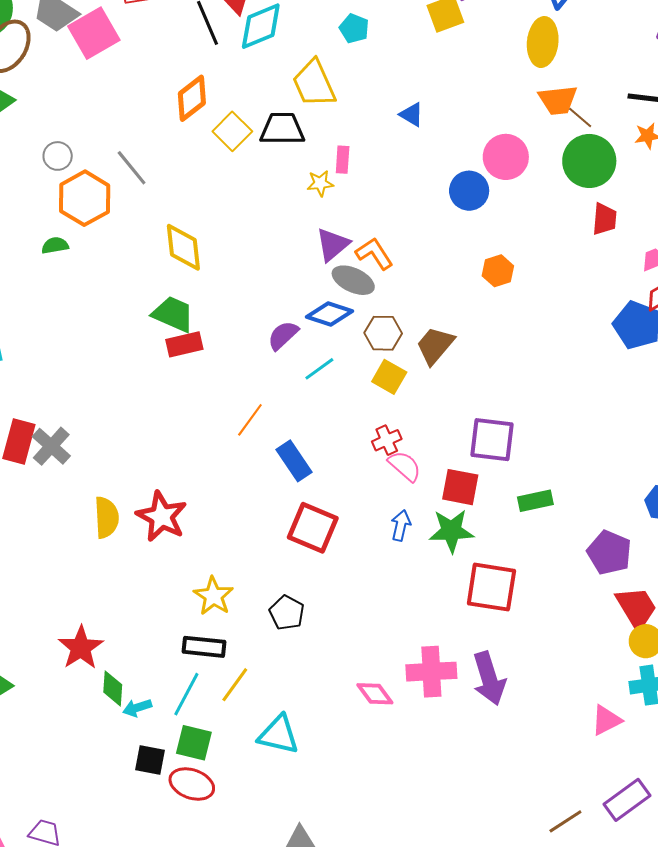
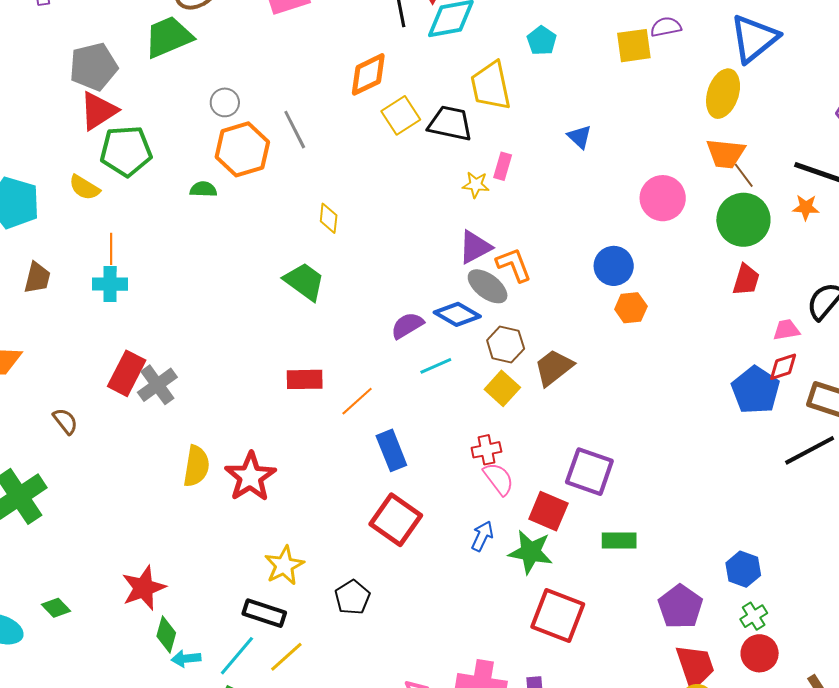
blue circle: (469, 191) -> (614, 266), moved
yellow diamond: (183, 247) -> (329, 218), size x0.6
red rectangle: (184, 344) -> (305, 379), moved

